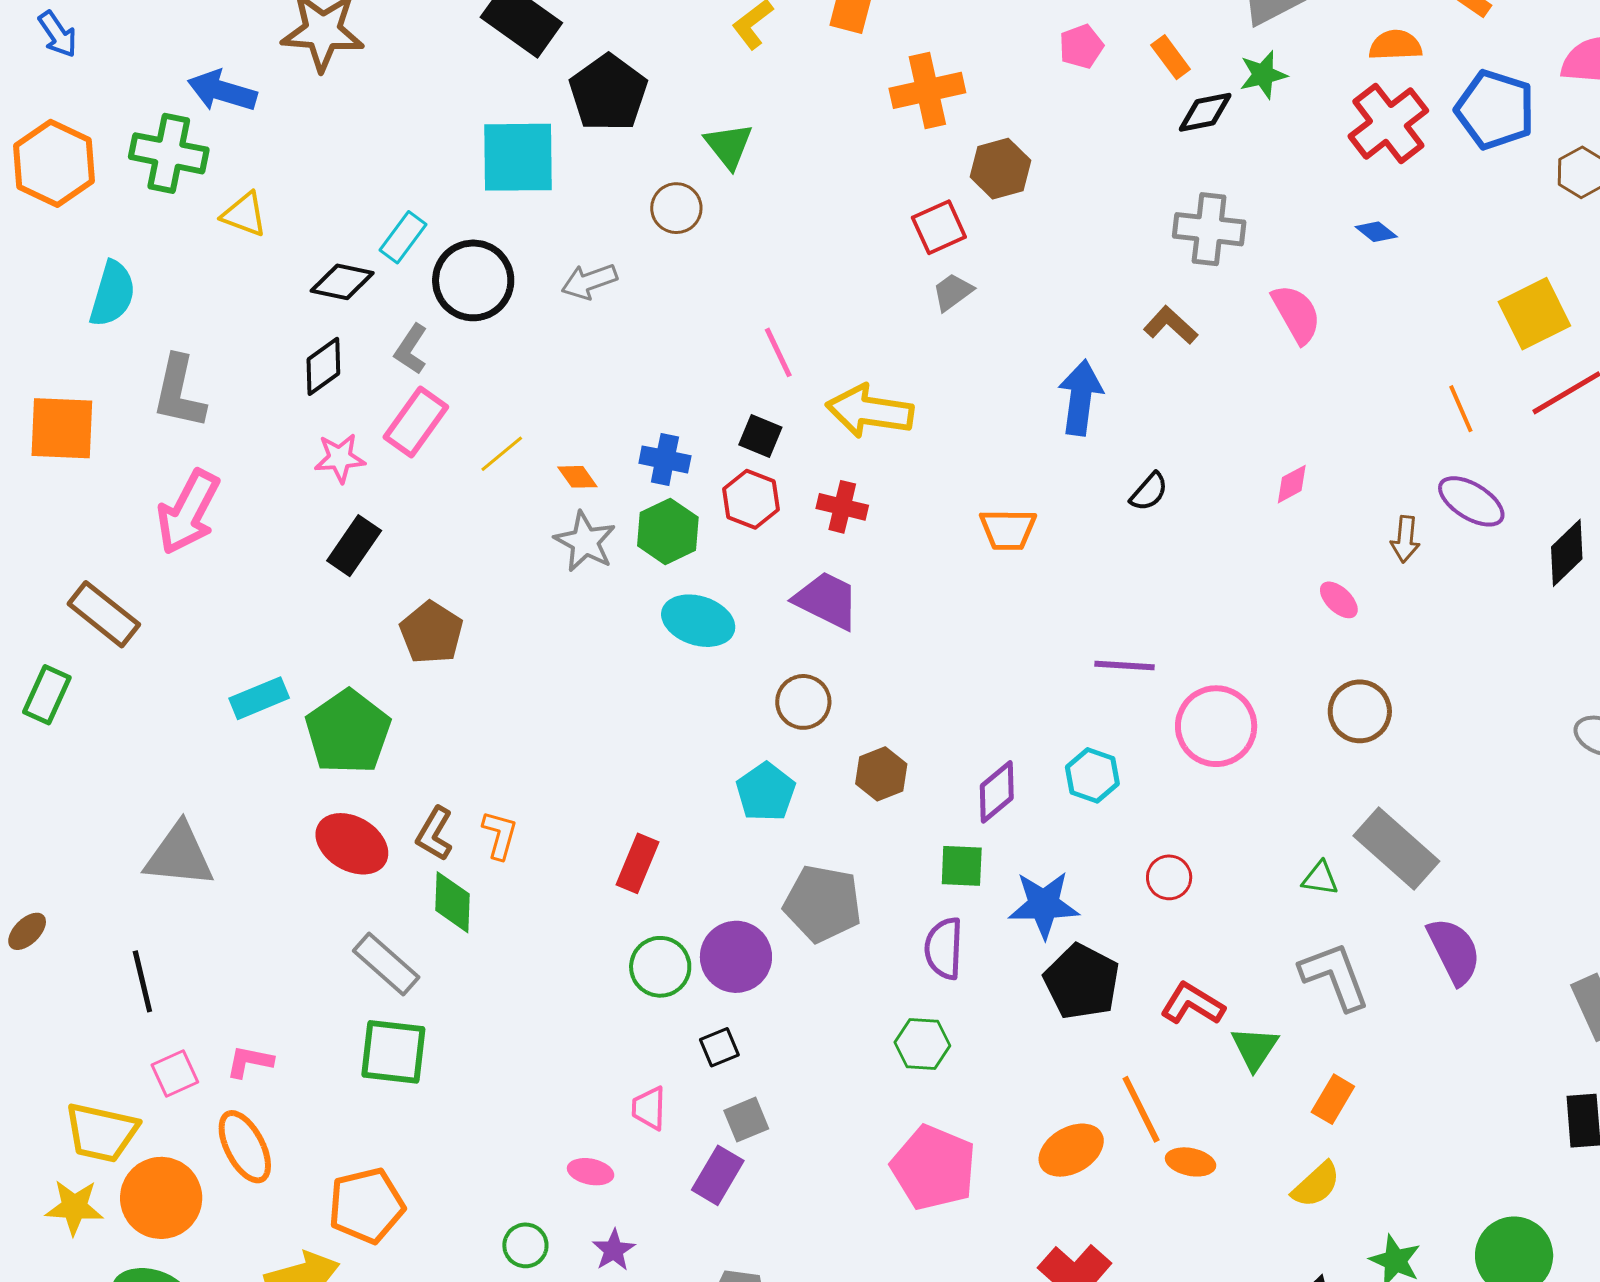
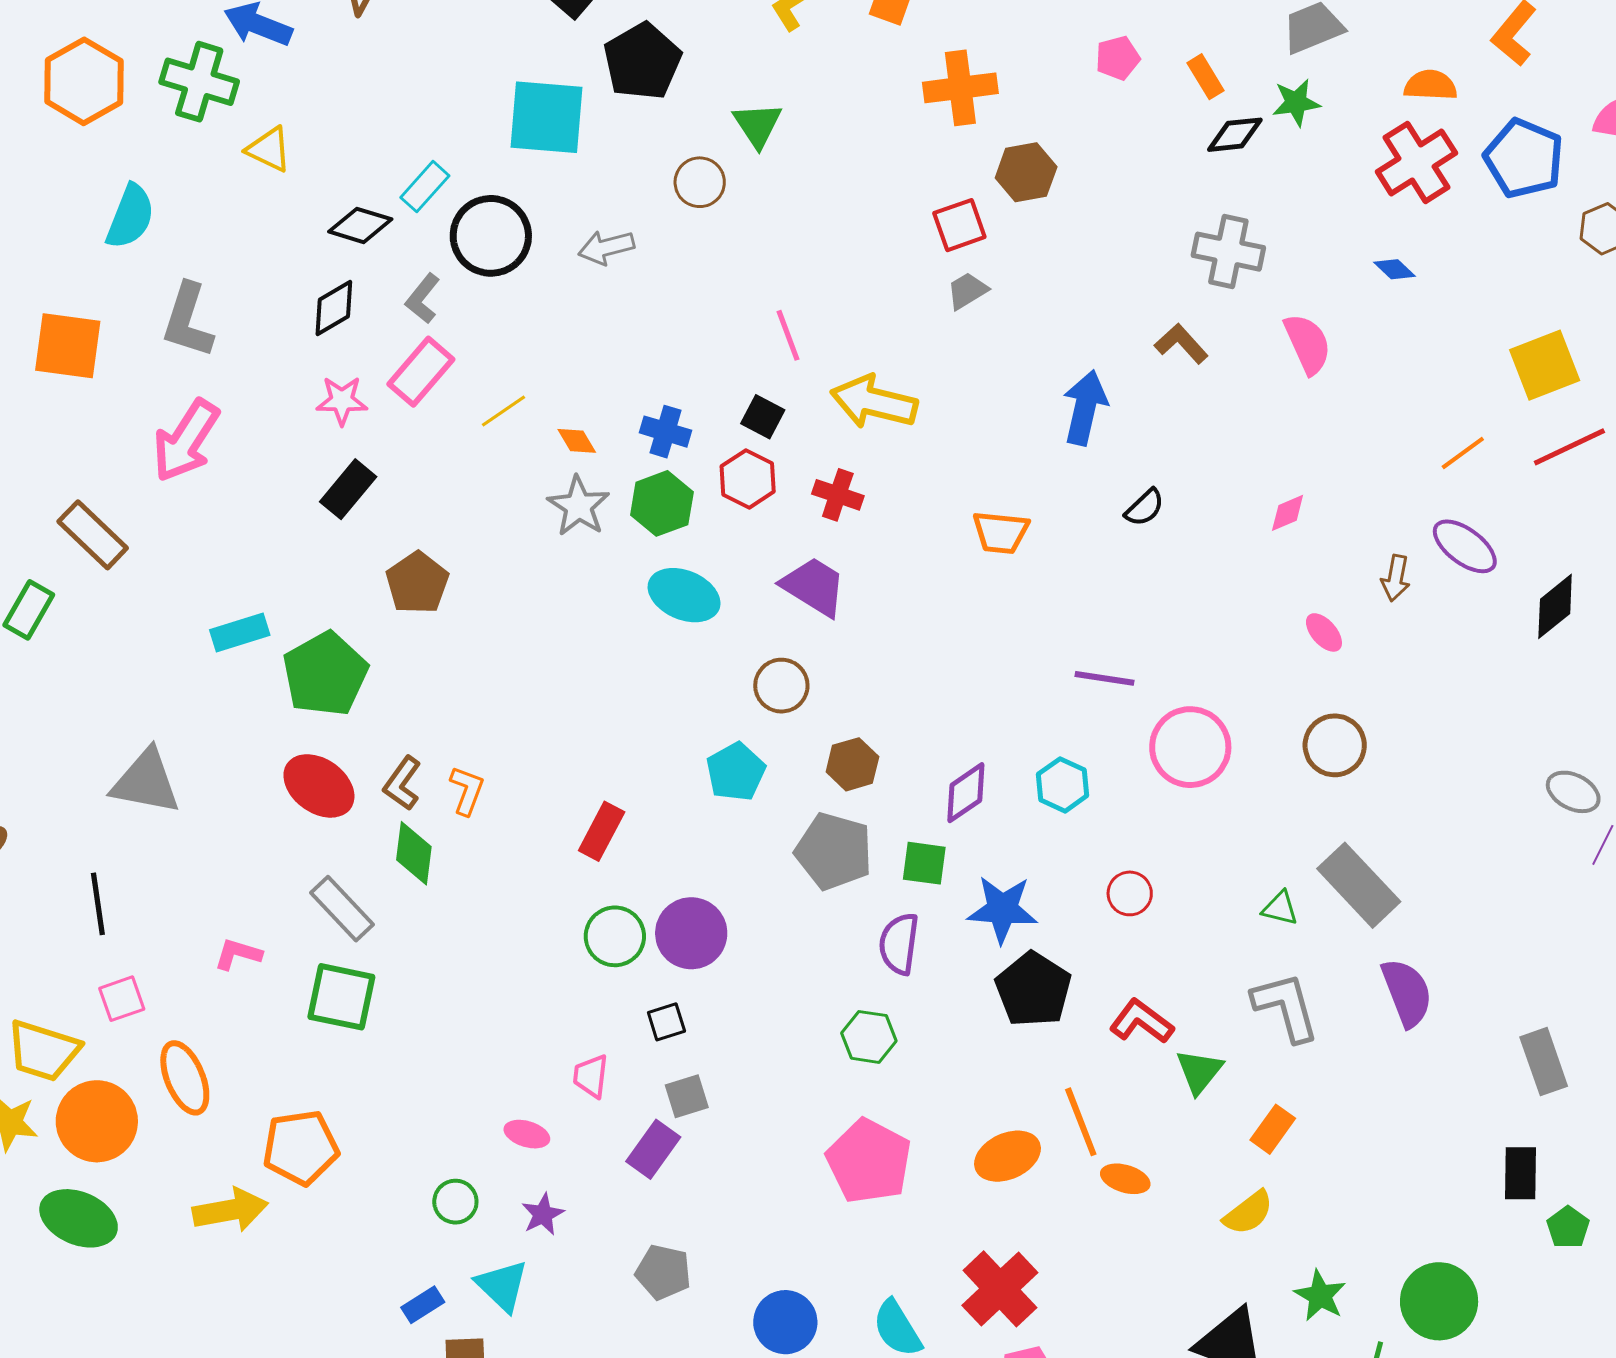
orange line: (1461, 409) -> (1463, 453), turned 72
gray pentagon: (823, 904) -> (834, 851), moved
pink L-shape: (250, 1062) -> (238, 954), moved

